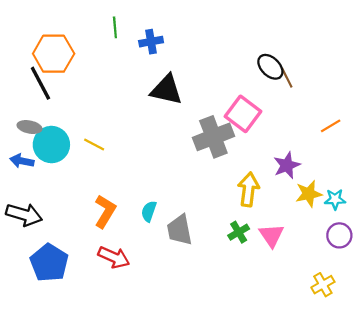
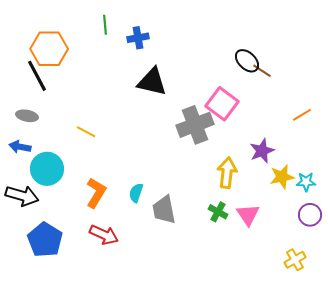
brown line: (287, 78) -> (262, 71), turned -30
cyan circle: (51, 145) -> (47, 169), moved
green cross: (239, 232) -> (218, 212), turned -30

